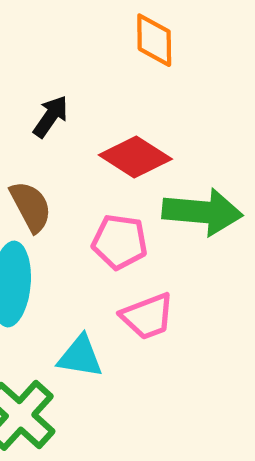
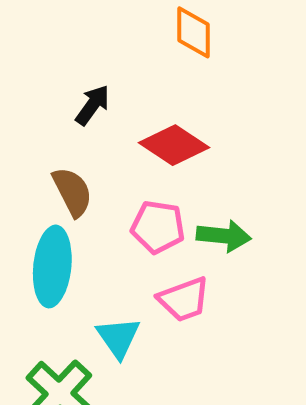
green arrow: (202, 212) -> (224, 236), moved, size x0.7
cyan triangle: (80, 357) -> (118, 337), turned 45

